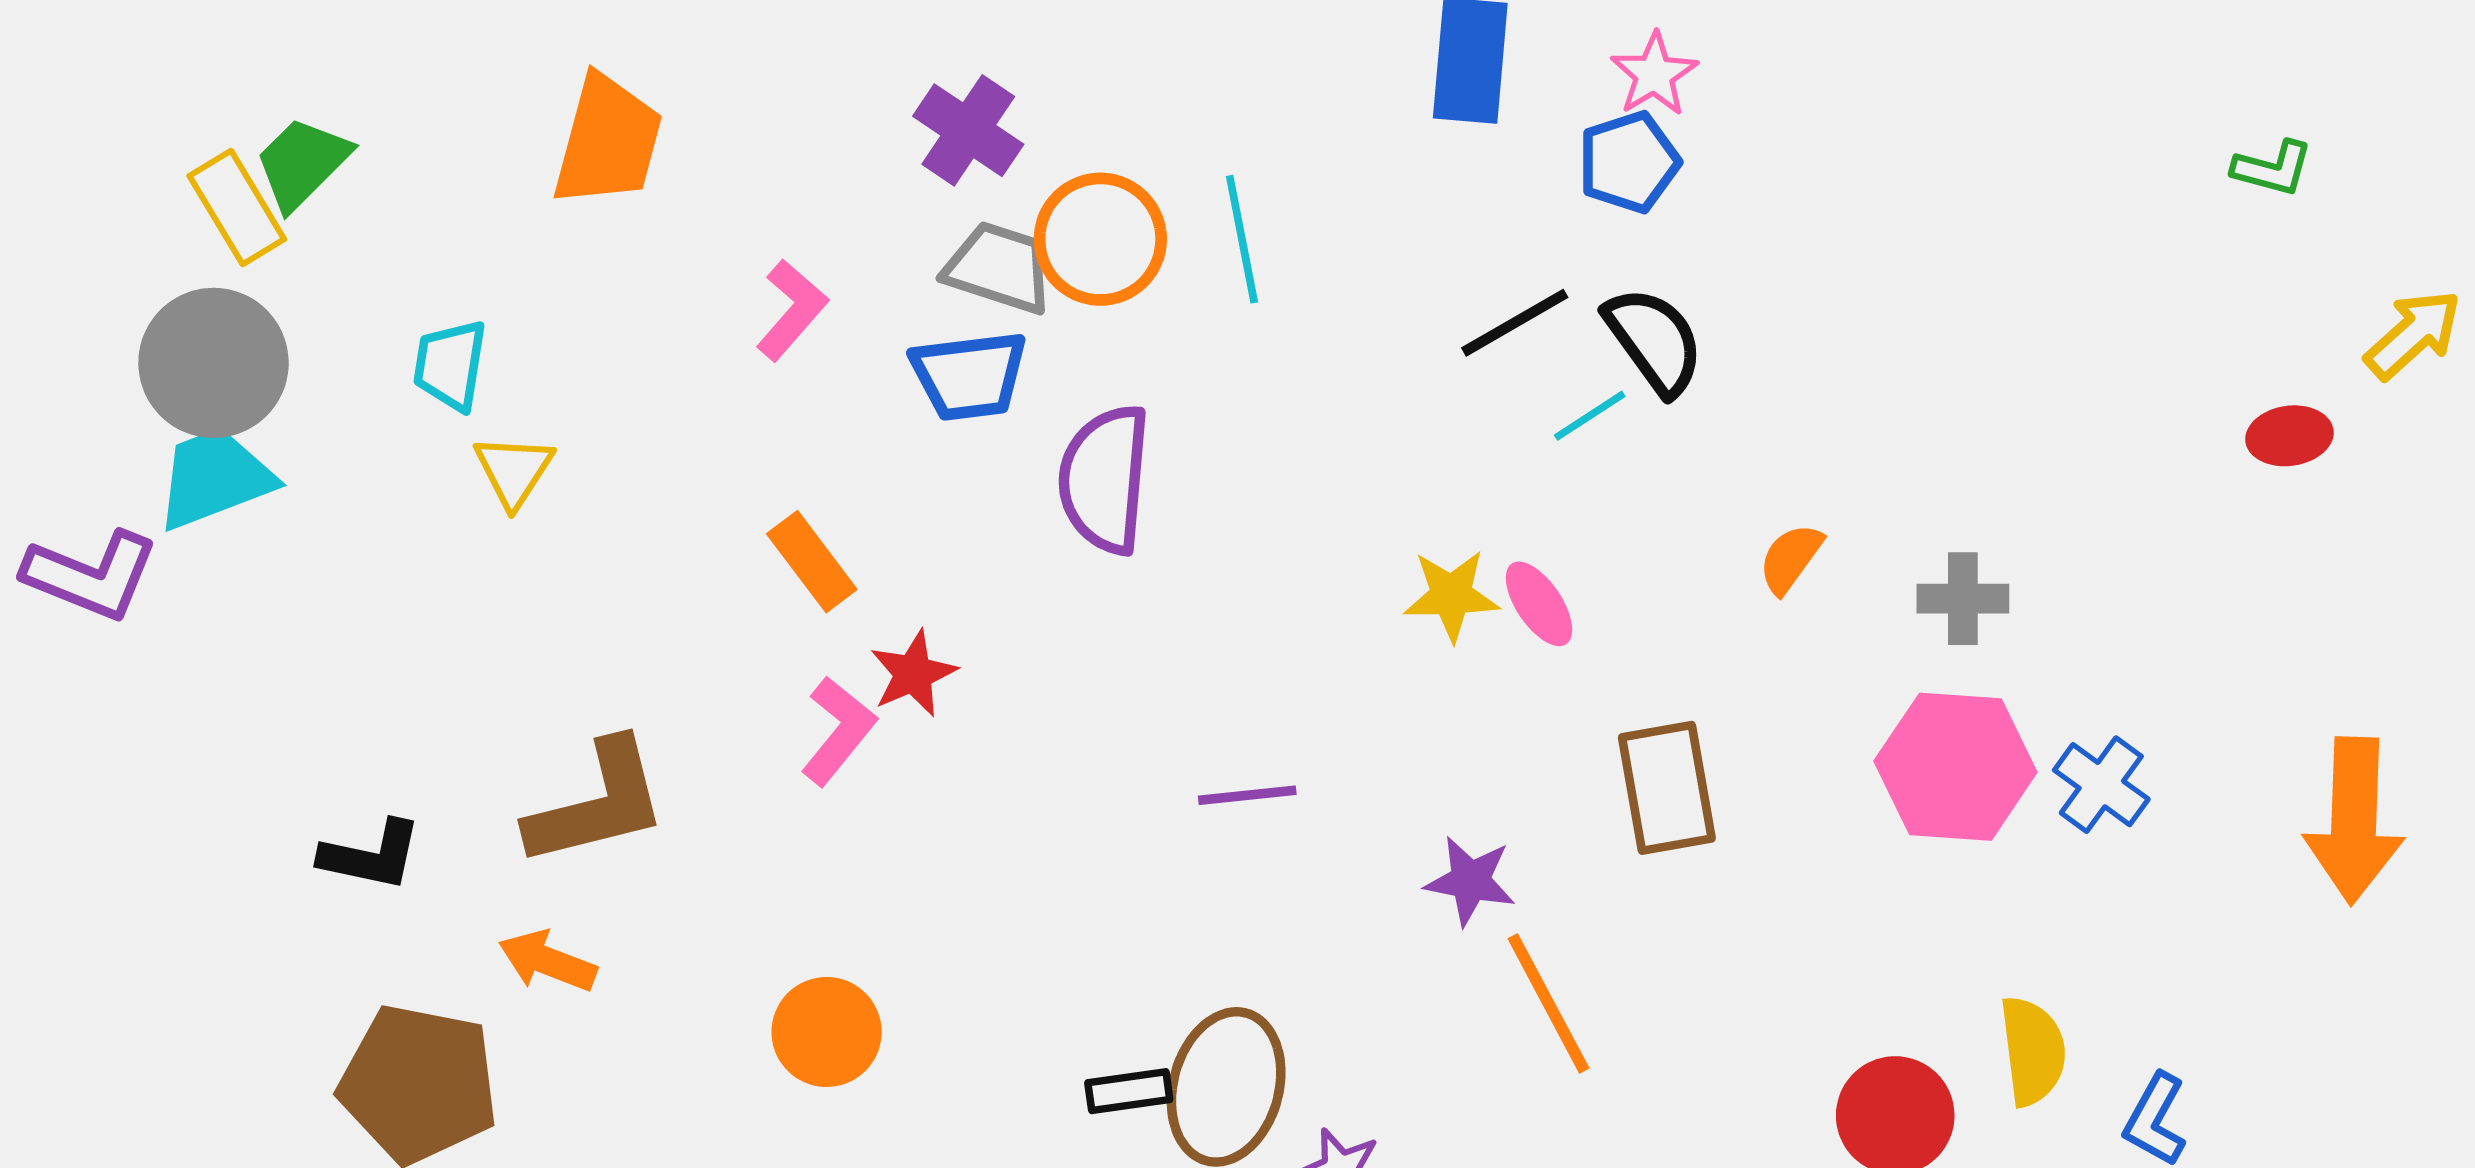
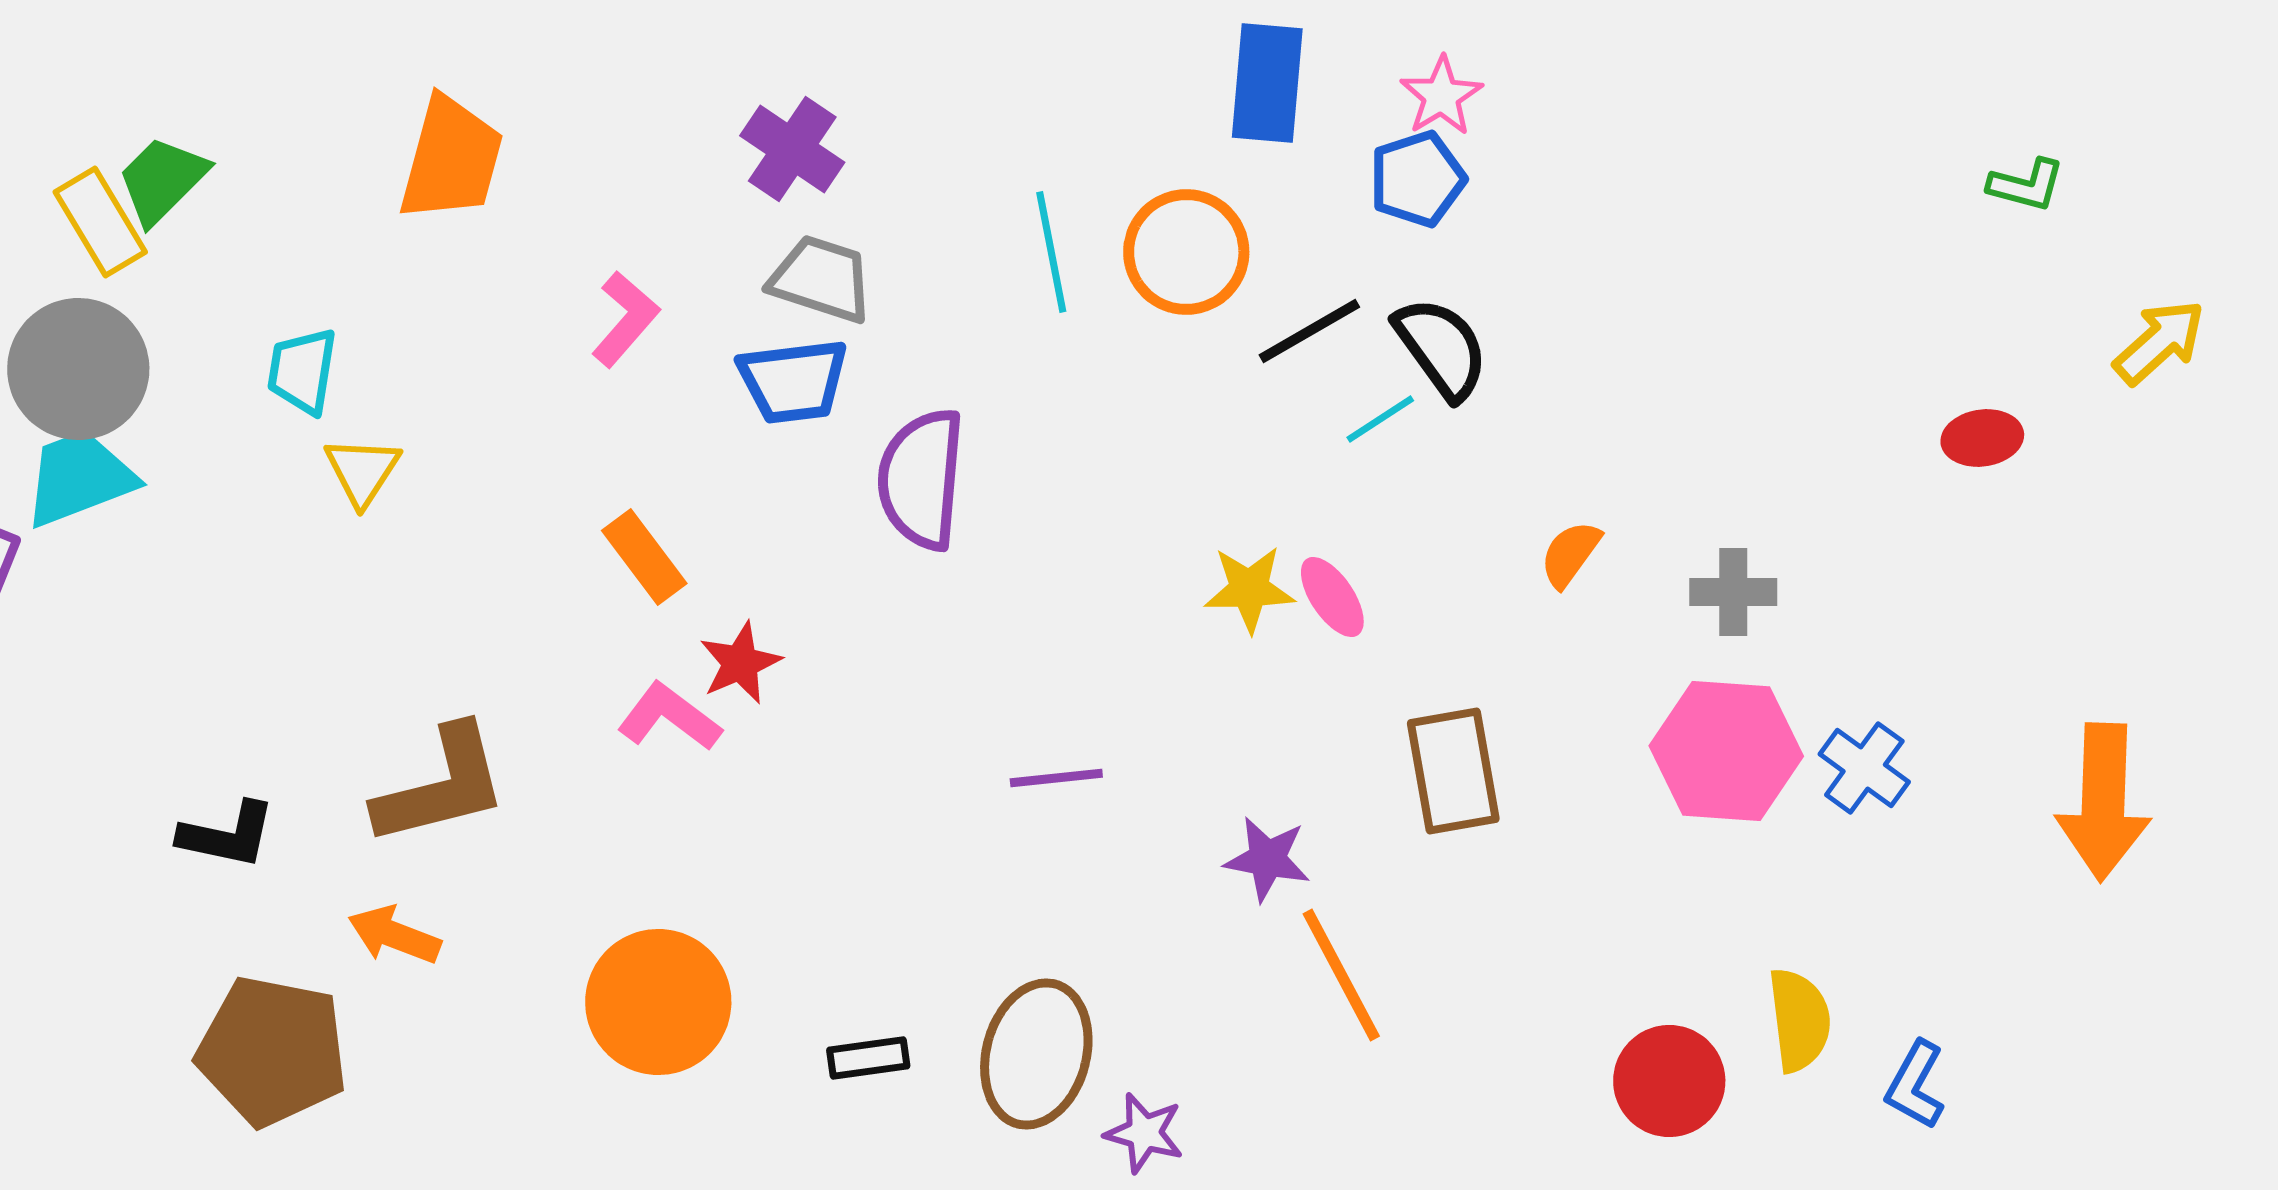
orange circle: (1100, 239) -> (1186, 252), moved
red ellipse: (2289, 436) -> (1982, 438), moved
pink L-shape: (838, 731) -> (669, 717), turned -92
orange circle: (827, 1032) -> (658, 1002), size x1.4
black rectangle: (1129, 1091) -> (868, 1058), moved

